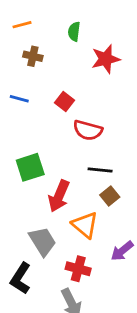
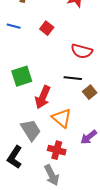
red semicircle: (88, 130) -> (82, 51), moved
brown square: (110, 196) -> (90, 92), moved

